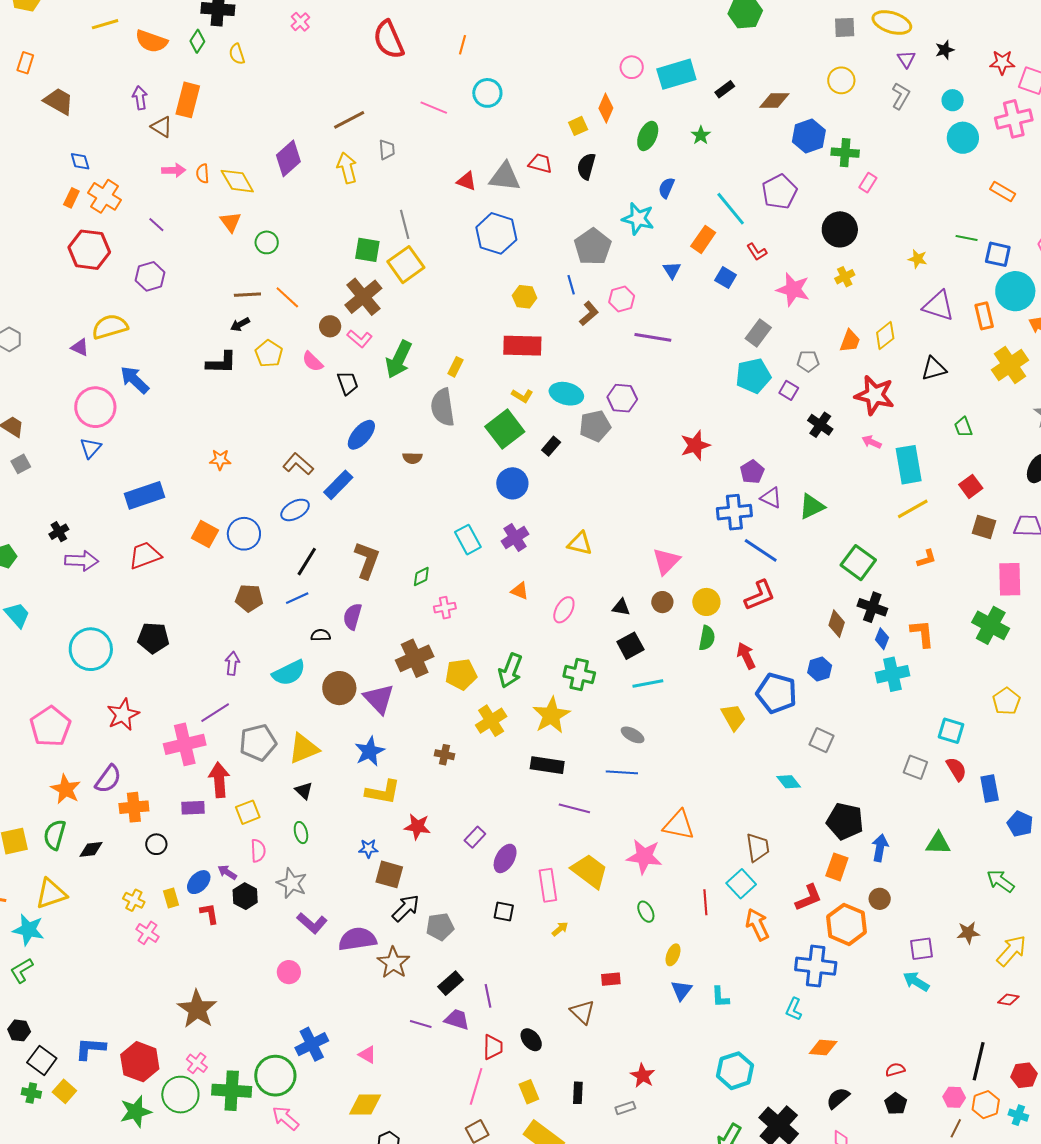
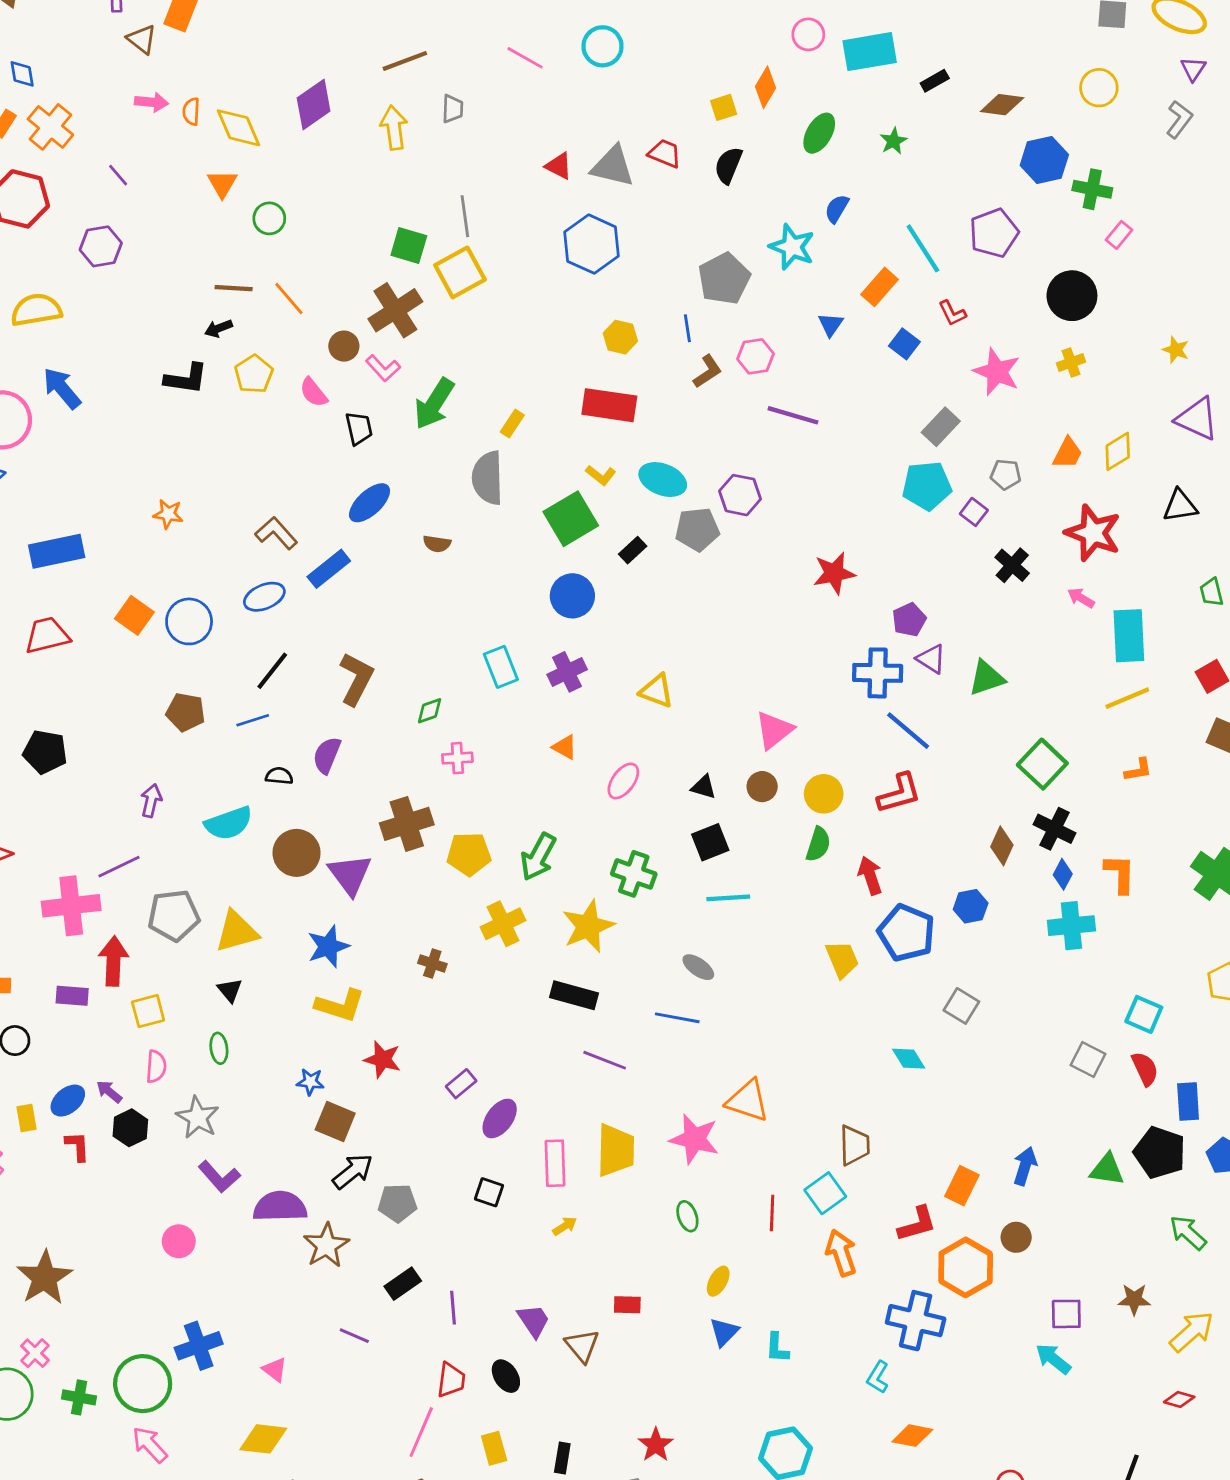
black pentagon: (845, 821) -> (1160, 1152), moved
yellow trapezoid: (590, 871) -> (616, 1150), turned 48
purple trapezoid: (457, 1019) -> (533, 1321), moved, turned 32
green cross: (232, 1091) -> (79, 1397), size x0.6

